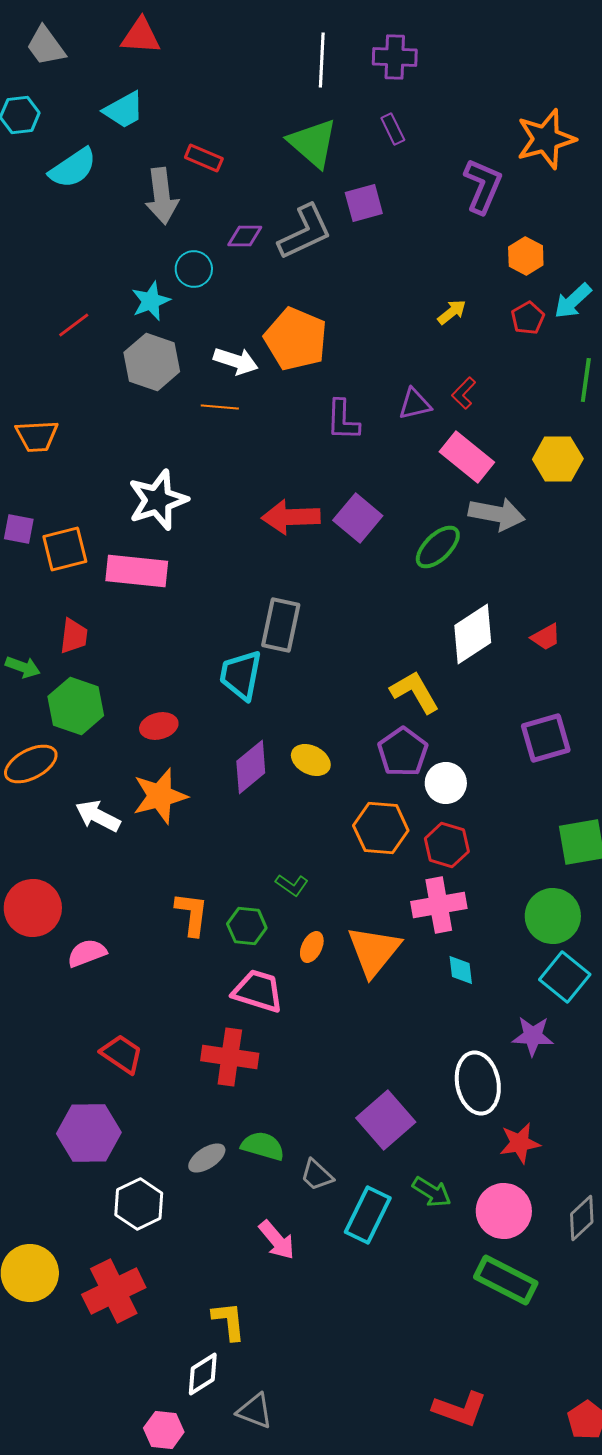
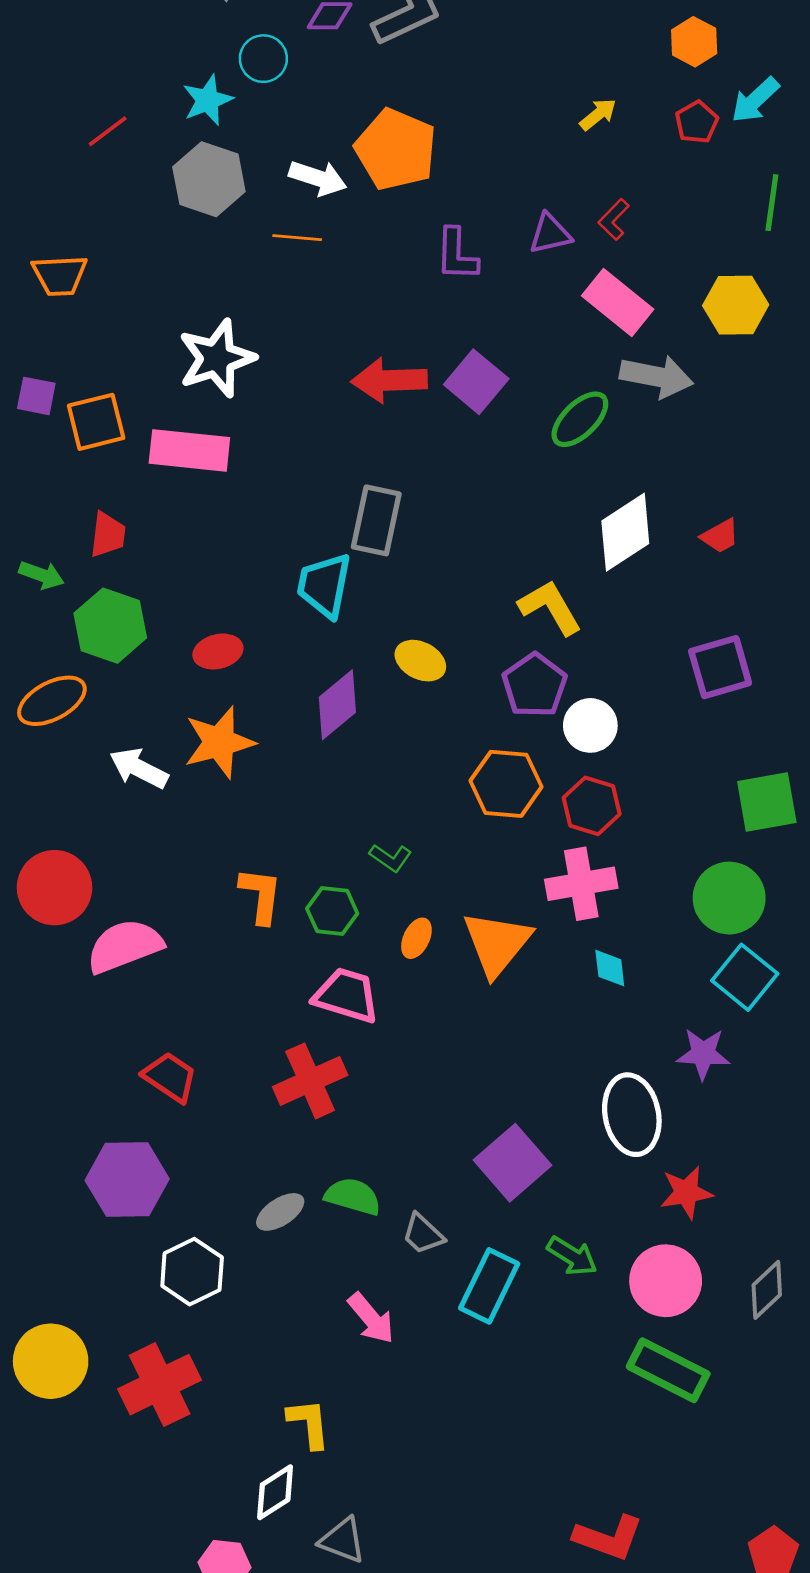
yellow ellipse: (311, 760) -> (420, 661), moved
pink semicircle: (87, 953) -> (125, 946), size x1.5
red cross: (230, 1057) -> (310, 1081), turned -32

